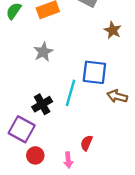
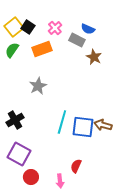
brown star: (113, 30) -> (94, 57), moved
blue square: (94, 72) -> (83, 127), moved
black cross: (42, 104) -> (15, 120), moved

